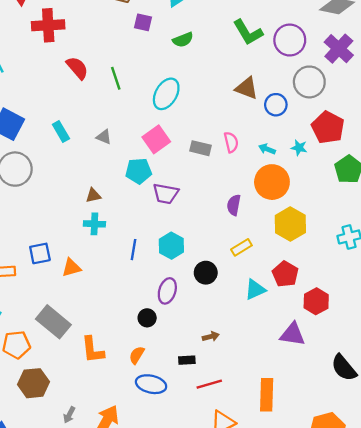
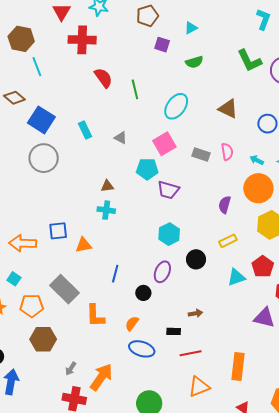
brown triangle: (247, 88) -> (228, 109), moved
blue line: (134, 250) -> (115, 274), moved

